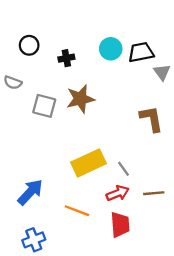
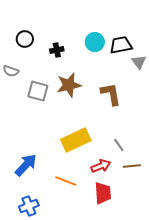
brown L-shape: (151, 119) -> (111, 94), moved
gray line: (123, 169) -> (119, 145), moved

